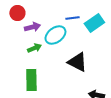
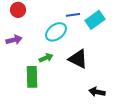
purple arrow: (32, 27) -> (14, 40), moved
green arrow: (34, 48) -> (46, 58), moved

